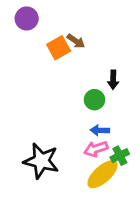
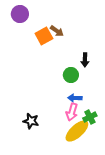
pink arrow: (96, 149) -> (72, 112), turned -54
black star: (41, 161) -> (31, 121), size x0.6

